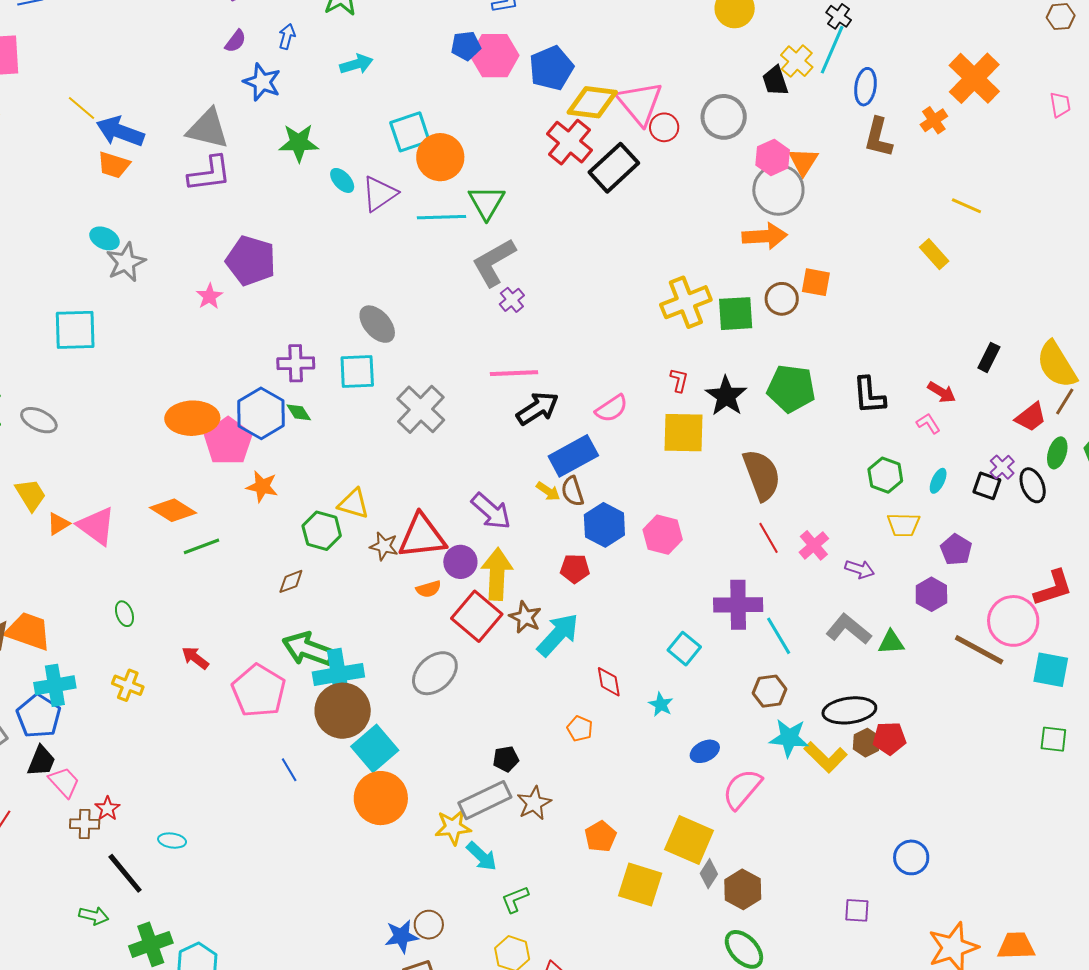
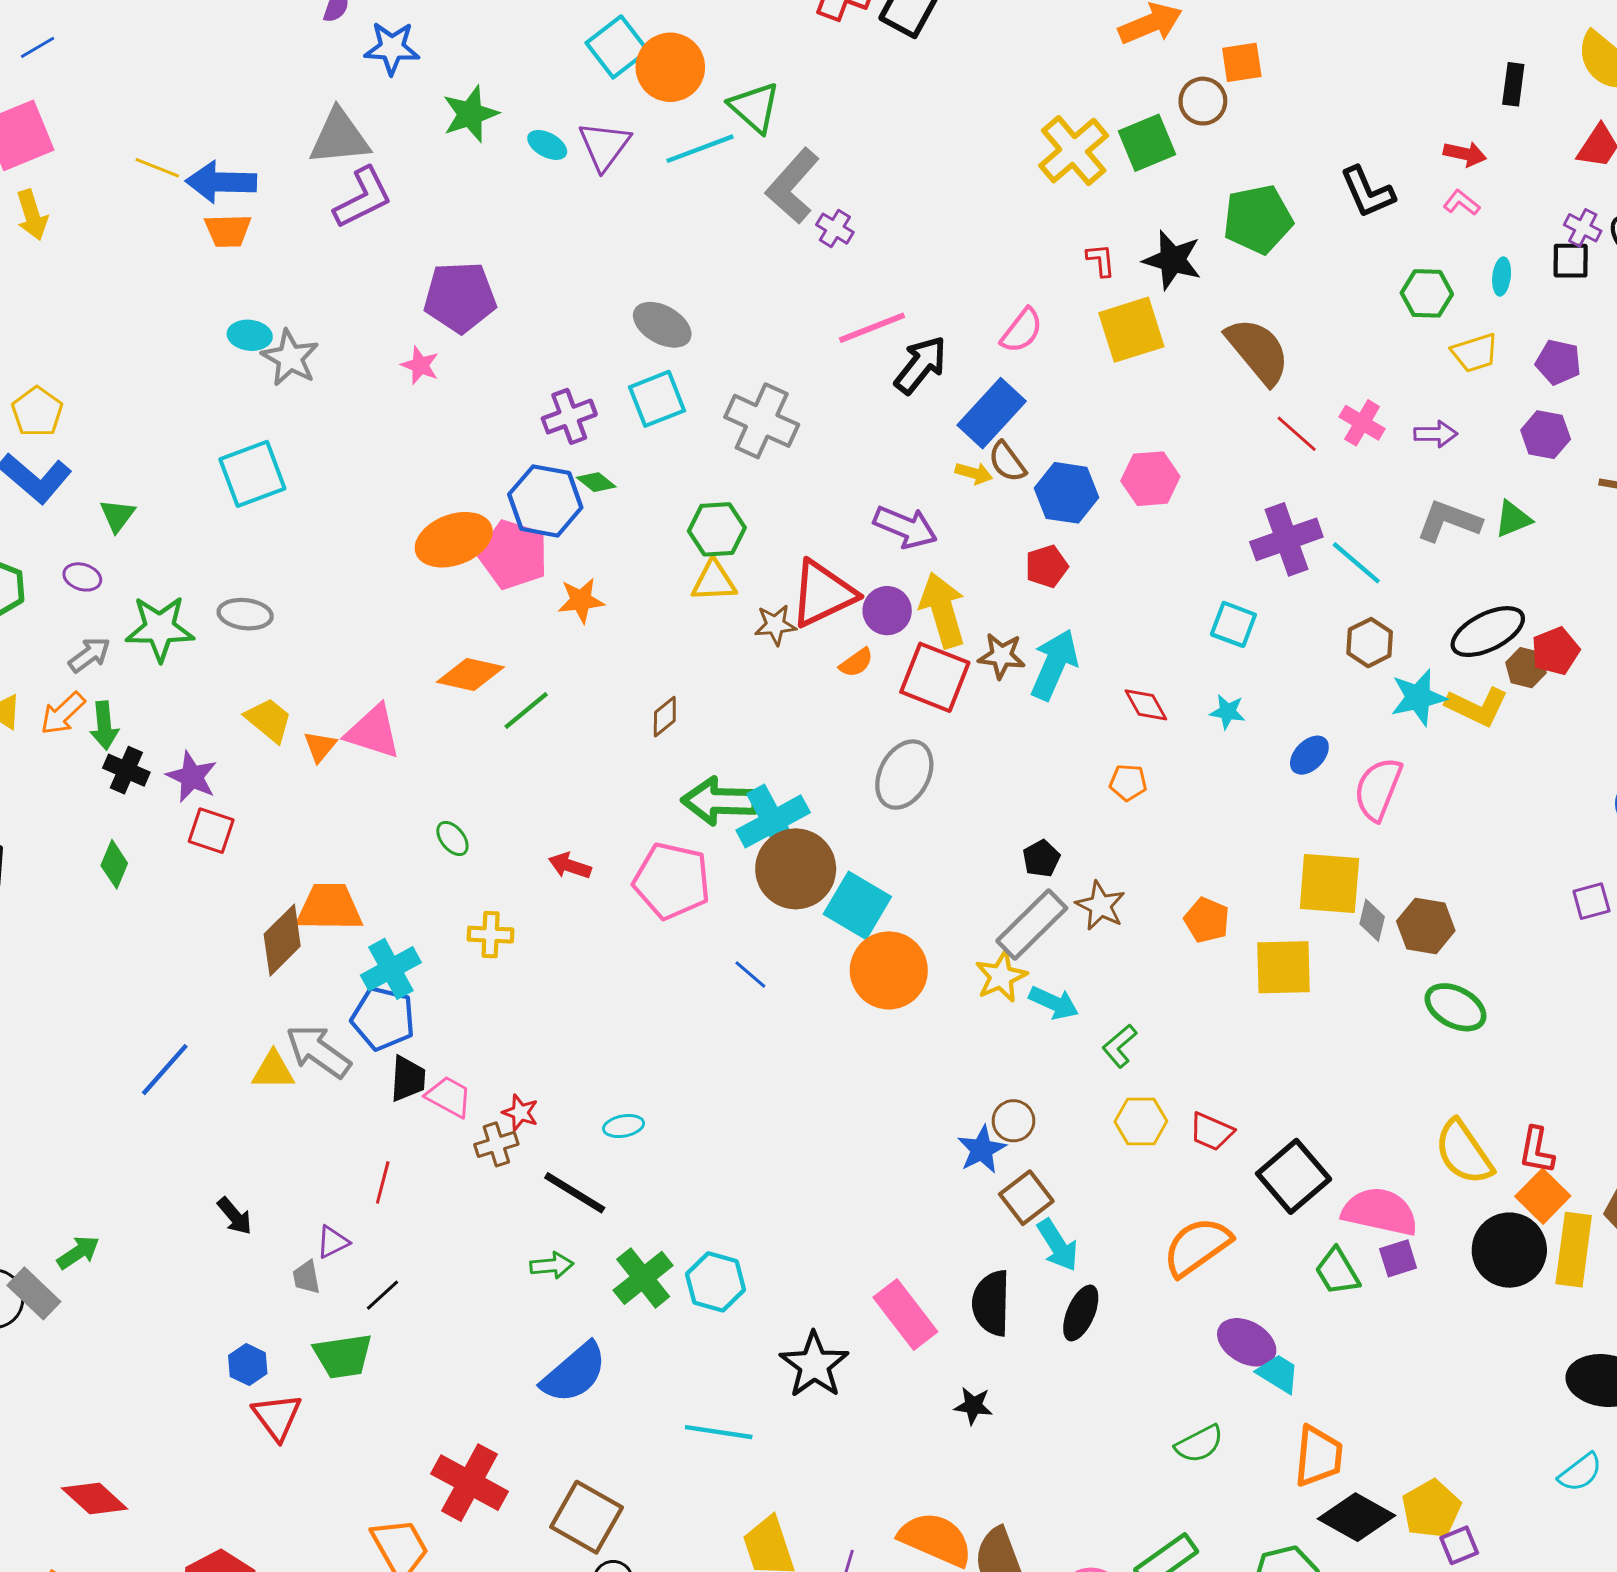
green hexagon: (322, 531) -> (717, 529), moved

